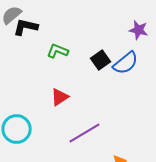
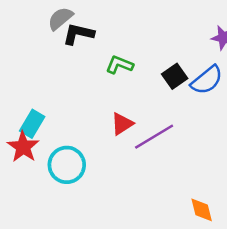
purple line: (85, 133) -> (154, 137), moved

